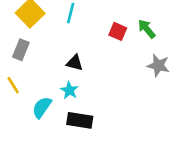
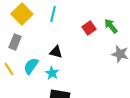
red square: (118, 31) -> (89, 28), turned 32
cyan semicircle: (42, 107) -> (31, 66), moved

